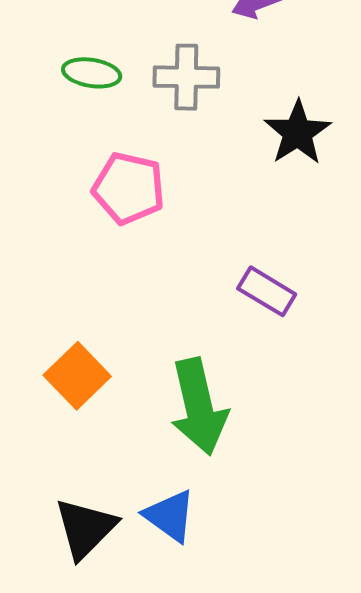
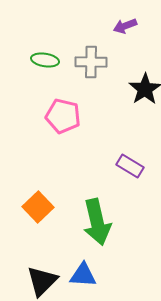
blue triangle: (170, 516) -> (83, 275), turned -32

